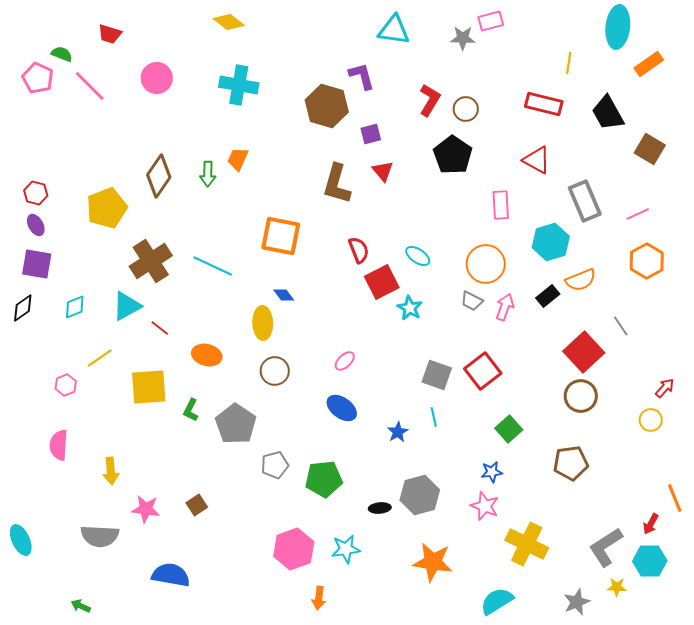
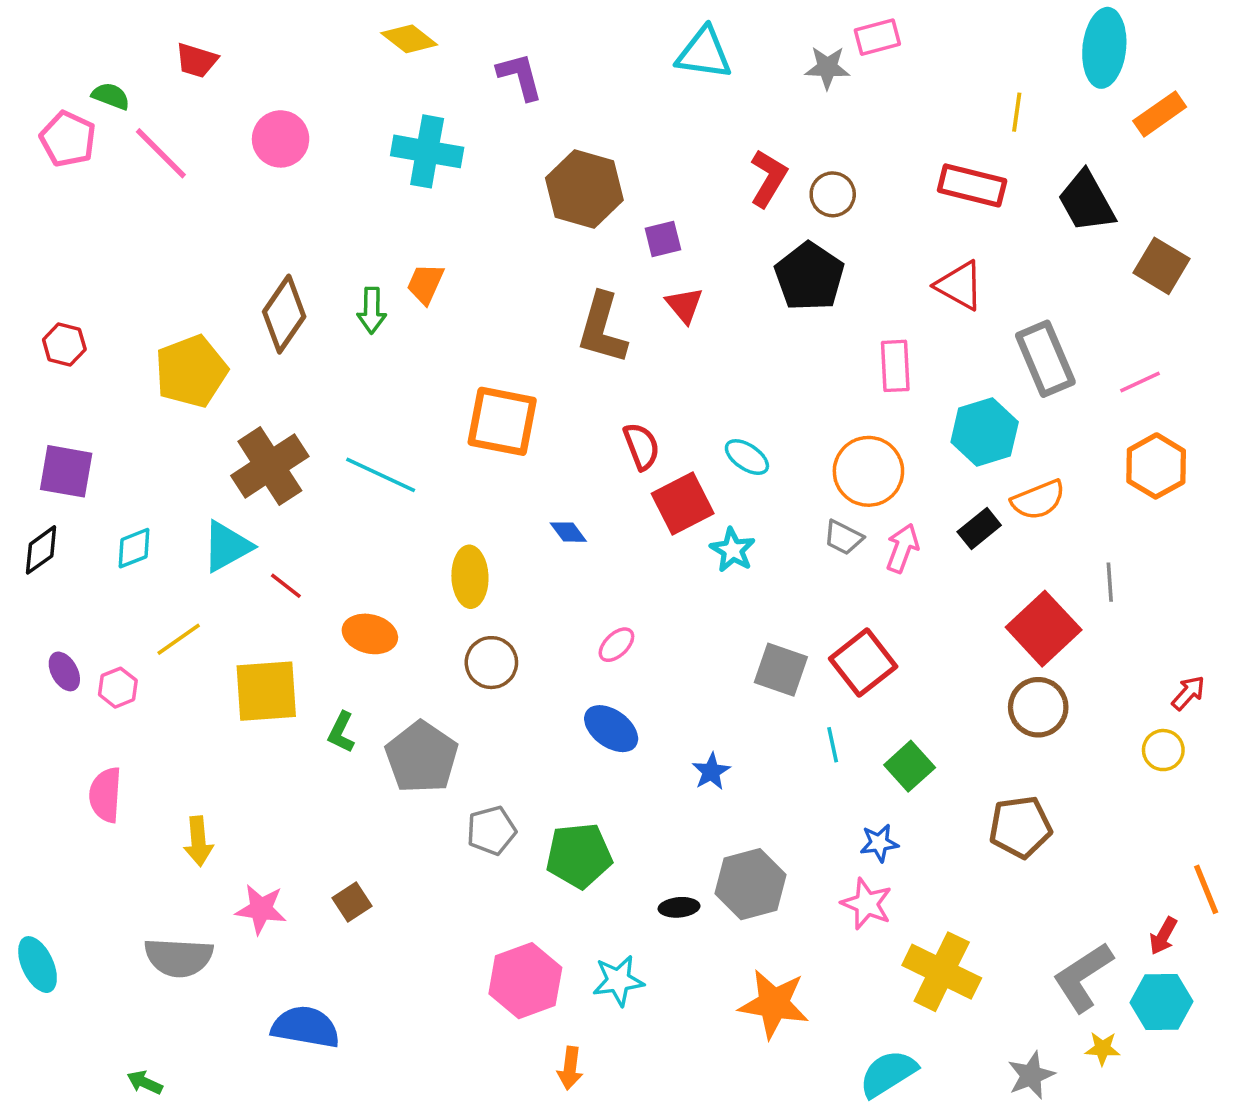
purple L-shape: (362, 76) -> (520, 76), moved
purple ellipse: (36, 225) -> (64, 671), moved
blue diamond: (284, 295) -> (568, 532), moved
gray line: (621, 326) -> (1110, 582), turned 30
cyan line: (434, 417) -> (833, 745), moved

